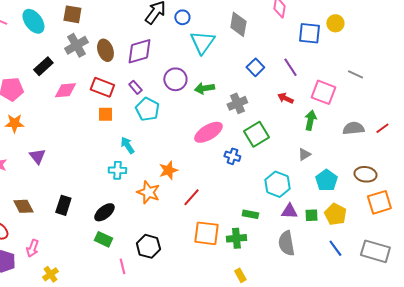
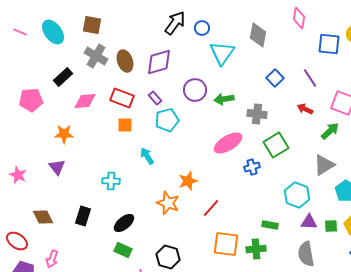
gray cross: (76, 45) -> (96, 56), turned -30
gray cross: (237, 103) -> (257, 114), turned 30
cyan pentagon: (147, 109) -> (167, 120), turned 30
green arrow: (310, 120) -> (330, 131), turned 36
orange star: (14, 123) -> (64, 134), moved
gray triangle: (304, 154) -> (324, 165), size x1.6
blue cross: (232, 156) -> (252, 167), turned -35
cyan cross: (117, 170) -> (111, 181), moved

